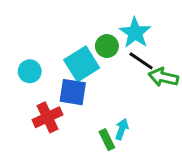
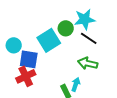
cyan star: (135, 33) -> (85, 19), turned 30
green arrow: (163, 77) -> (88, 63), moved
blue square: (73, 92) -> (29, 59), moved

